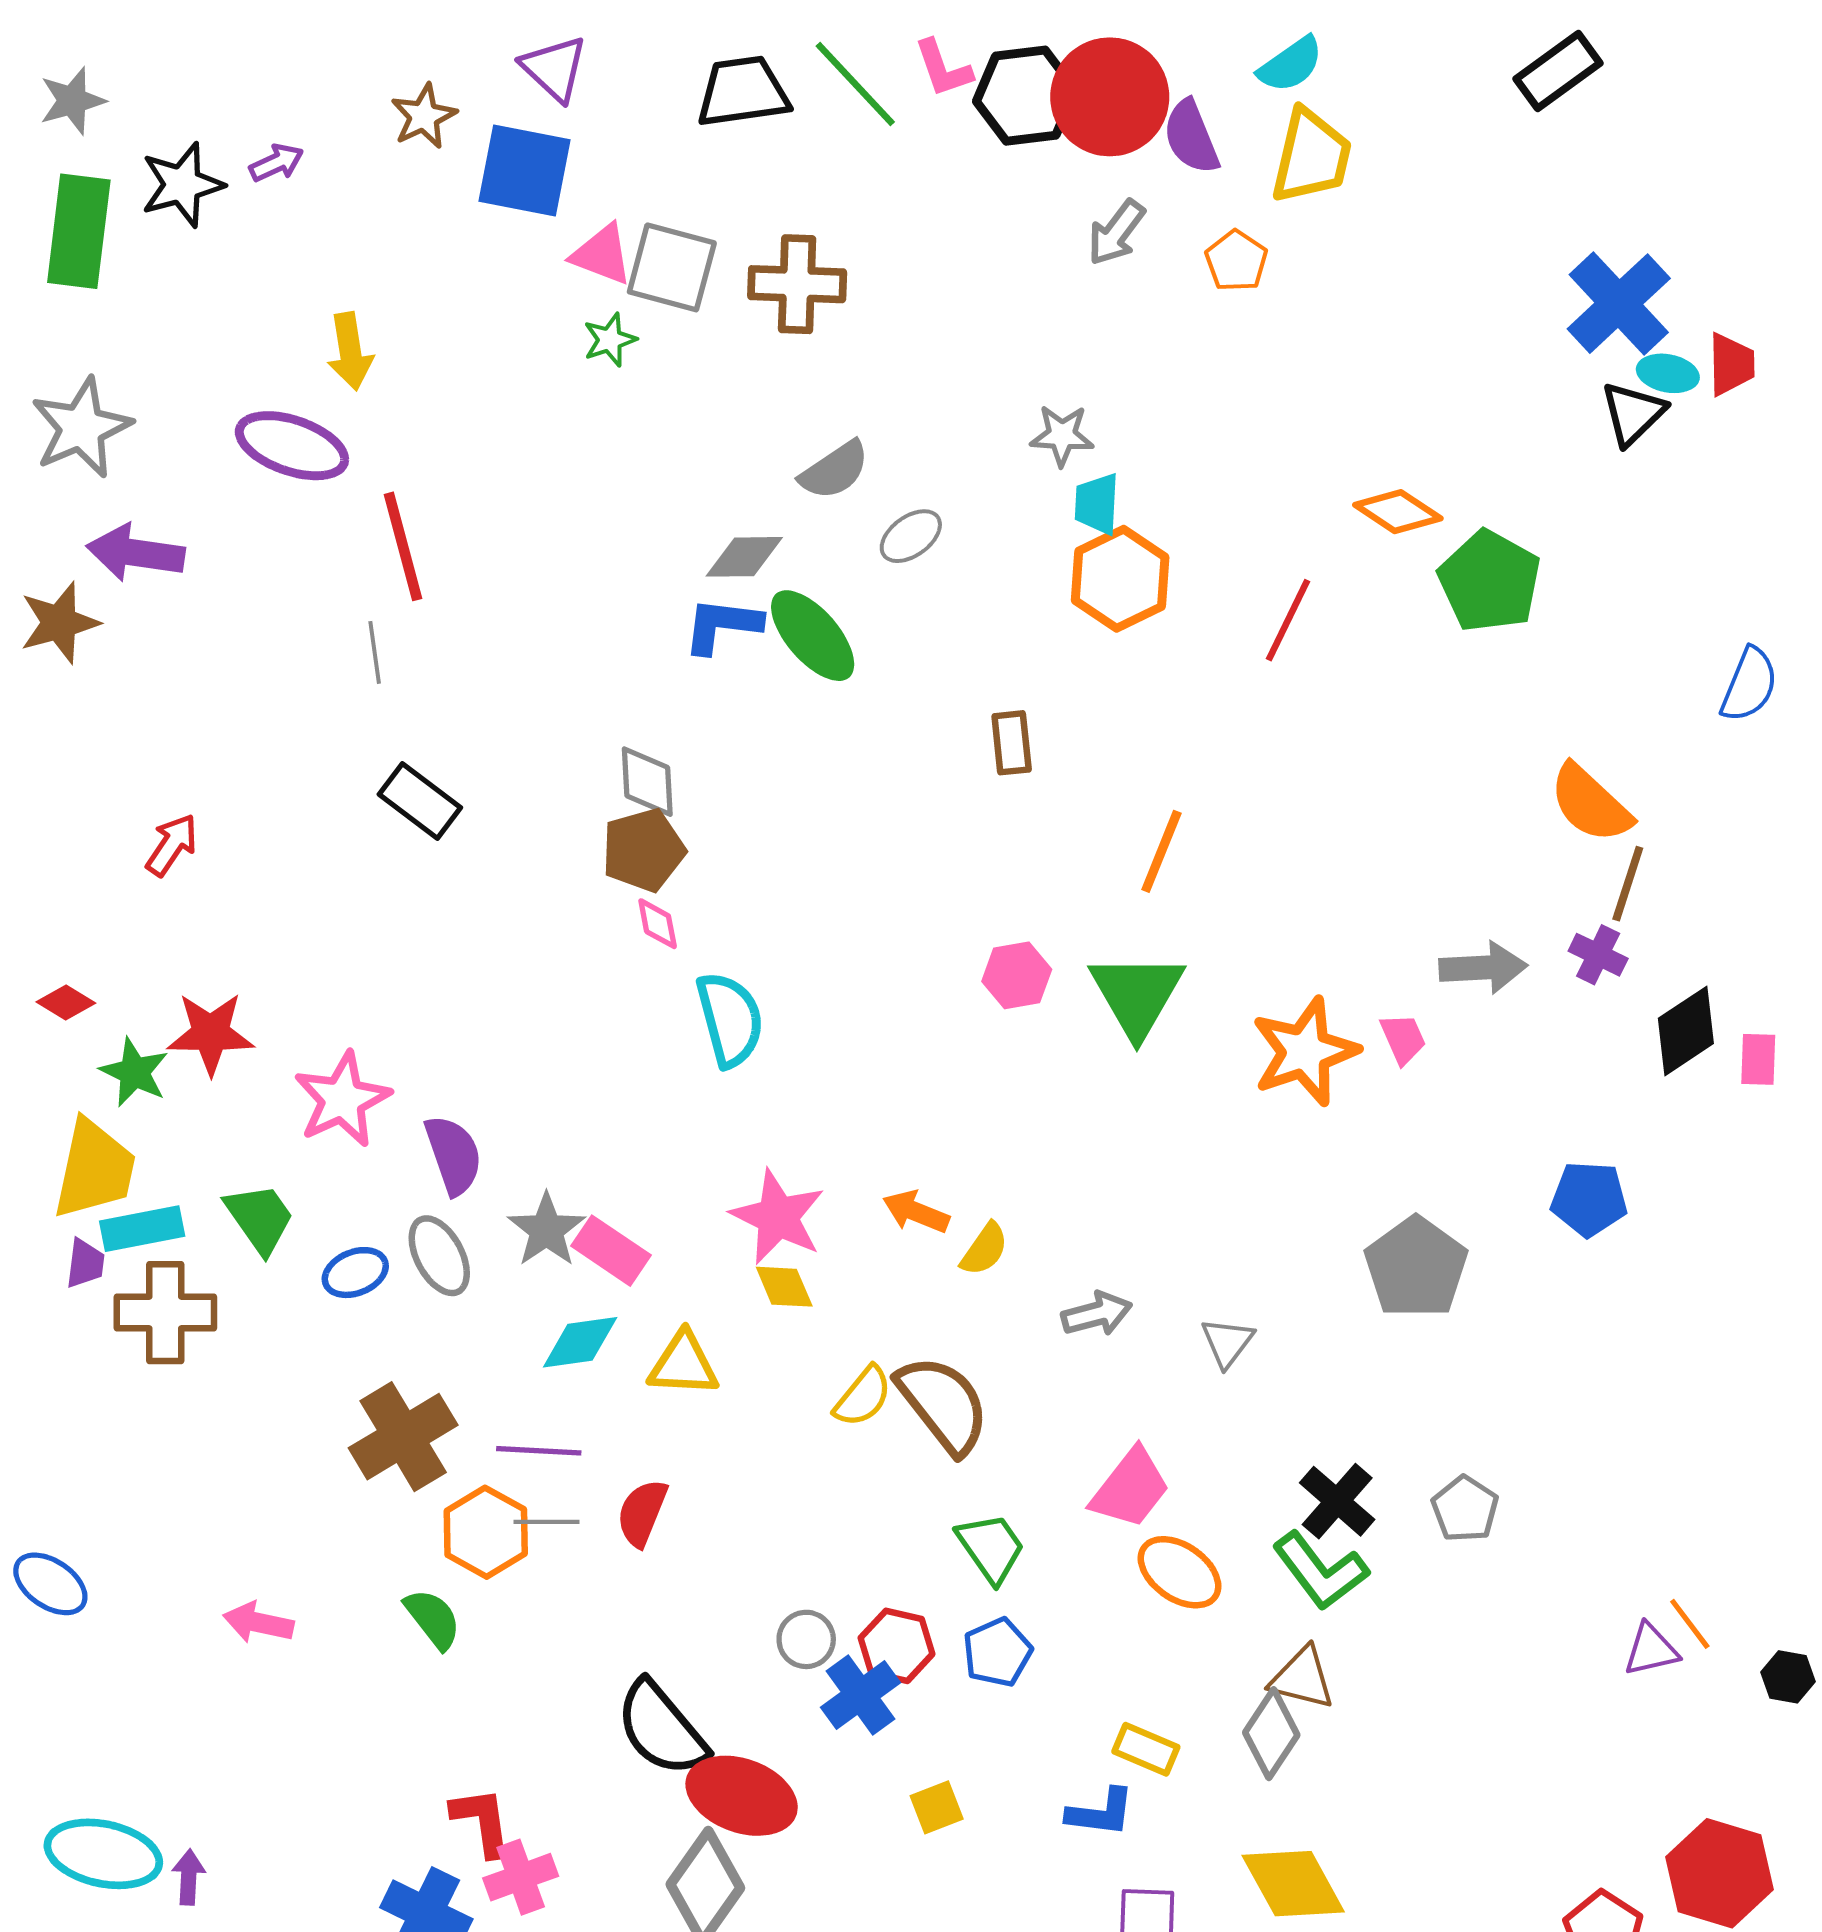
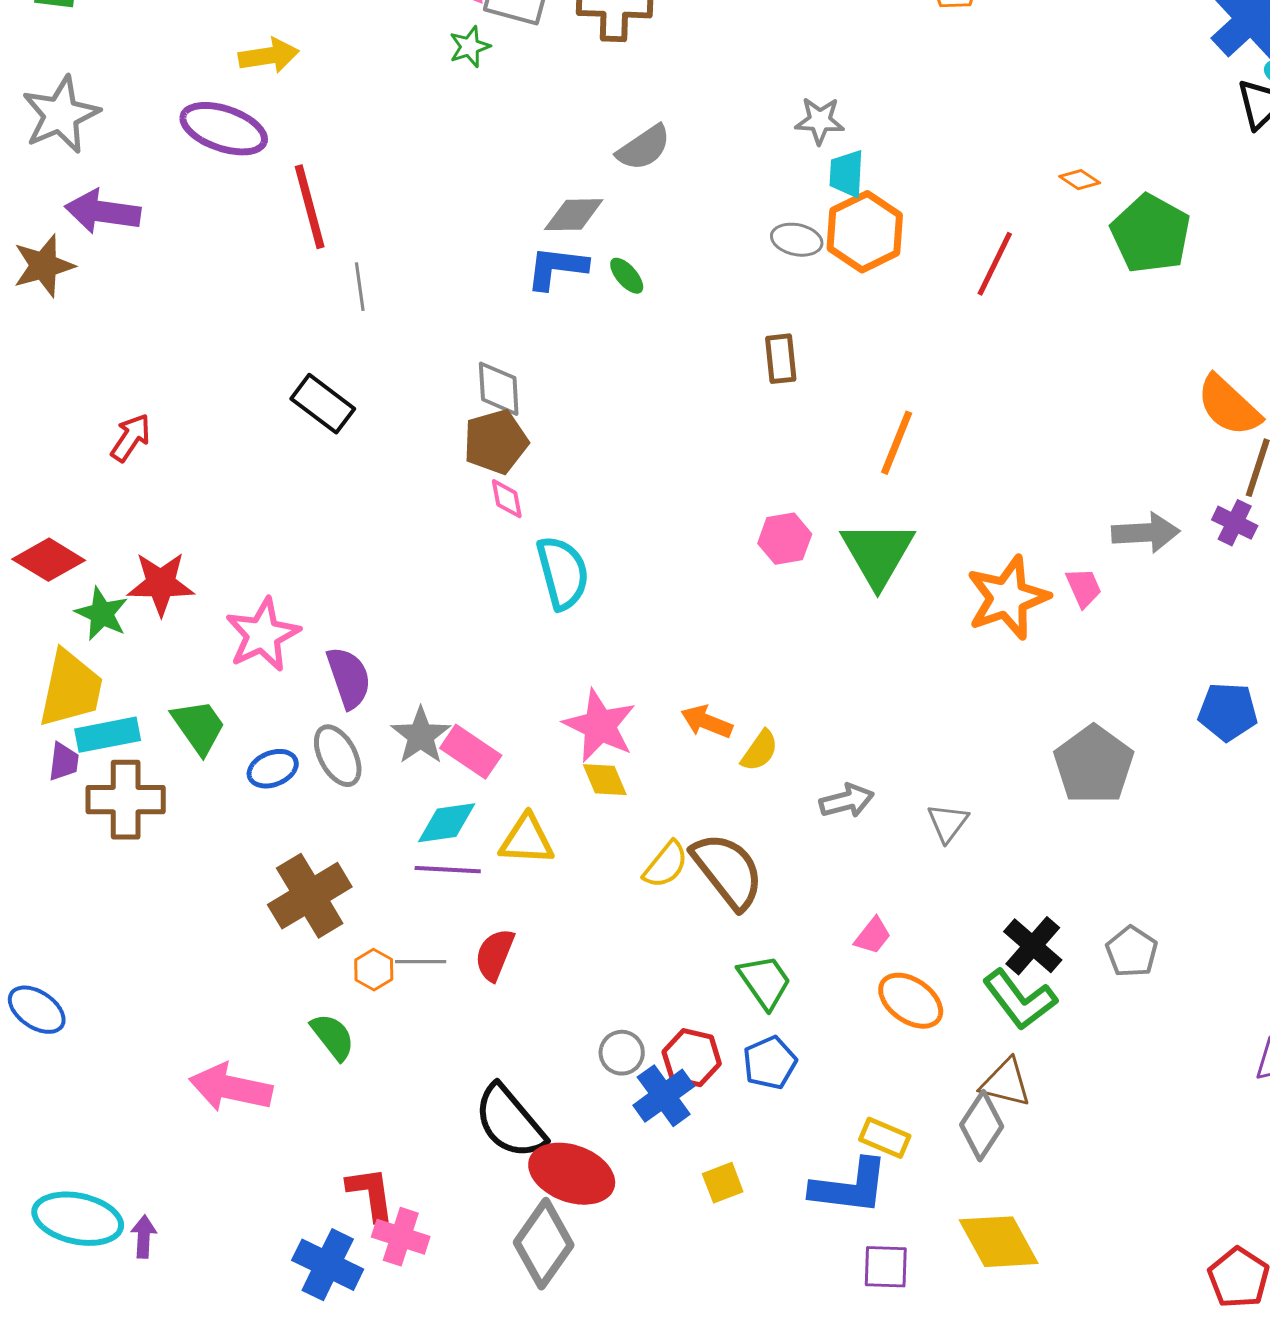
yellow arrow: (350, 351) -> (269, 56), turned -90
orange diamond: (1398, 512) -> (1080, 180), size x0.6
gray ellipse: (911, 536) -> (797, 240), moved, turned 48
green ellipse: (813, 636) -> (627, 276), size x0.5
gray line: (375, 652) -> (360, 287), moved
red diamond: (66, 1003) -> (49, 560), size x1.6
purple line: (539, 1451) -> (448, 870), moved
pink trapezoid: (1130, 1488) -> (873, 936), size x0.6
orange hexagon: (486, 1532) -> (374, 970), size x0.6
pink arrow: (258, 1623) -> (231, 1088), moved, size x1.5
blue L-shape: (1101, 1813) -> (850, 1187), size x1.5
pink cross: (521, 1877) -> (401, 1237), turned 38

